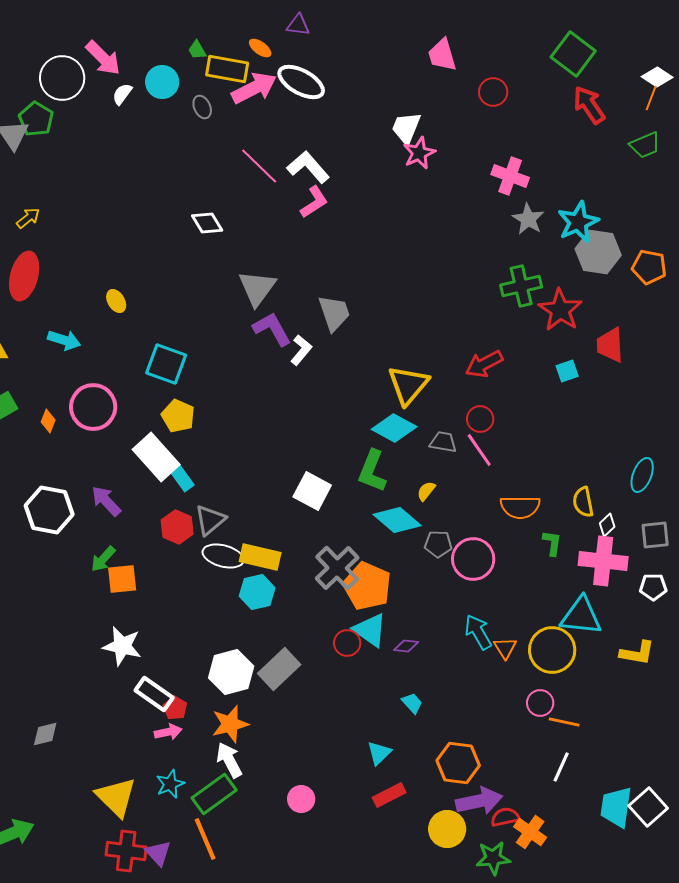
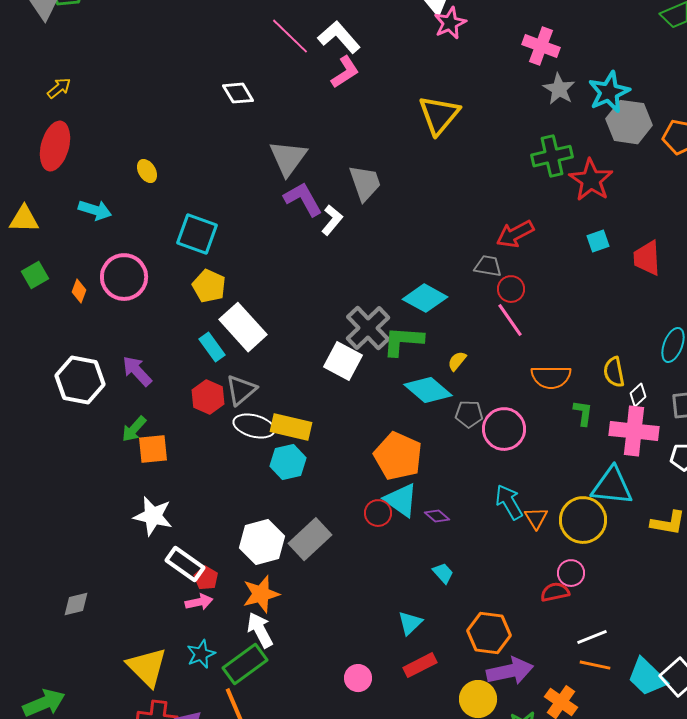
red trapezoid: (610, 345) -> (647, 258), moved
yellow triangle: (408, 385) -> (439, 115), moved
gray trapezoid: (443, 442) -> (488, 266), moved
white rectangle: (156, 457) -> (243, 327), moved
green L-shape: (372, 471) -> (403, 341), turned 72
gray cross: (337, 568) -> (368, 328), moved
purple diamond: (406, 646) -> (437, 516), turned 35
orange line: (564, 722) -> (595, 665), moved
white line: (561, 767) -> (592, 637), turned 44
pink circle: (301, 799) -> (358, 678), moved
cyan trapezoid: (616, 807) -> (647, 677), turned -54
red semicircle: (505, 817) -> (555, 592), moved

